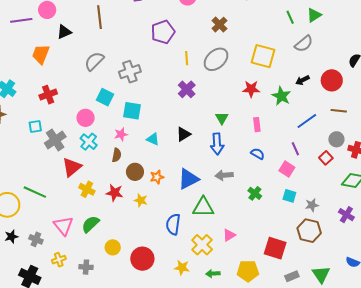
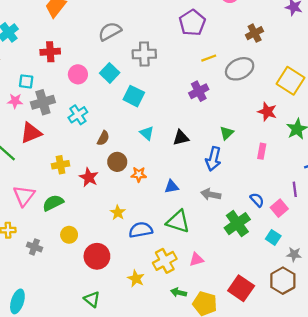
purple pentagon: (163, 32) -> (192, 23), turned -30
yellow line: (187, 58) -> (209, 58), turned 56
pink circle: (86, 118) -> (78, 74), moved
pink star: (121, 134) -> (15, 101), moved
blue semicircle: (258, 154) -> (257, 200), moved
red triangle: (72, 167) -> (31, 133), moved
blue triangle: (188, 179) -> (172, 187), size x0.6
yellow cross: (87, 189) -> (61, 165), turned 35
green cross: (255, 193) -> (237, 224), size x1.6
yellow star: (141, 200) -> (118, 213), moved
blue semicircle: (173, 224) -> (141, 230), turned 55
green arrow: (213, 274) -> (179, 292), moved

